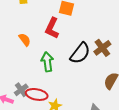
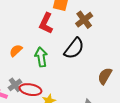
orange semicircle: (25, 40) -> (16, 51), moved, turned -96
brown cross: (102, 48) -> (84, 20), moved

